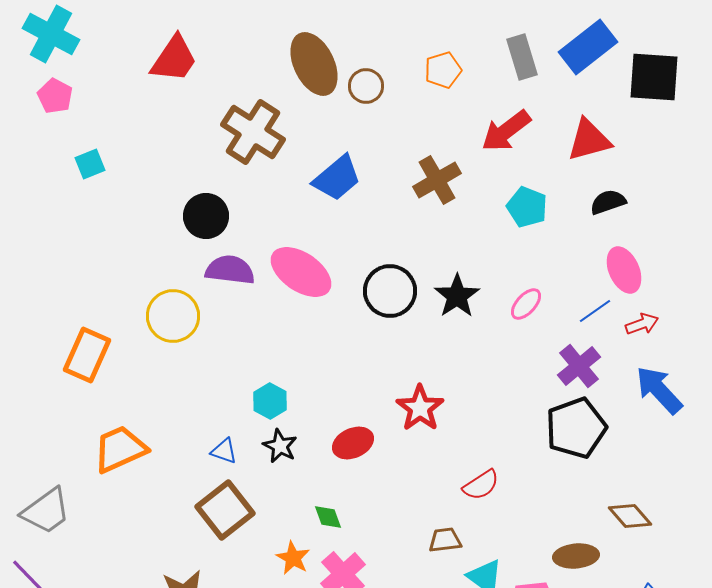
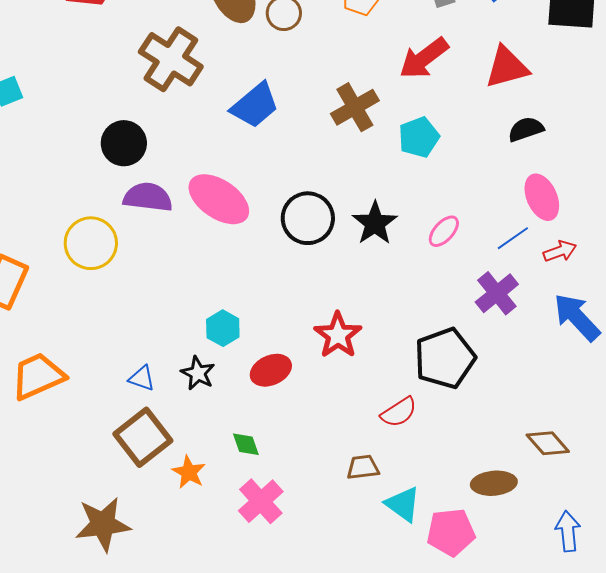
cyan pentagon: (527, 207) -> (419, 137), moved, turned 30
cyan hexagon: (270, 401) -> (223, 328), moved
black pentagon: (576, 428) -> (445, 358), moved
orange star: (293, 558) -> (189, 472), moved

